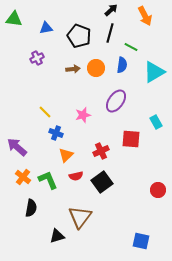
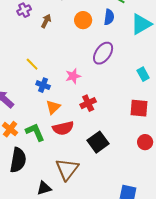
brown arrow: (73, 69) -> (46, 21), moved, turned -56
pink star: (83, 115) -> (73, 76), moved
red square: (131, 139) -> (139, 108), moved
red semicircle: (76, 176) -> (63, 128), size x1.5
black square: (102, 182) -> (98, 142), moved
black semicircle: (31, 208) -> (18, 160), size x1.4

